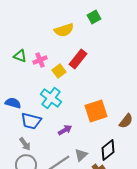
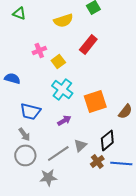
green triangle: (20, 56) -> (19, 13), moved
red rectangle: (78, 59) -> (88, 44), moved
cyan cross: (51, 98) -> (62, 89), moved
blue semicircle: (13, 103) -> (12, 78), moved

